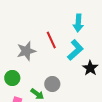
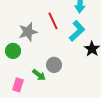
green circle: (12, 78) -> (13, 51), moved

